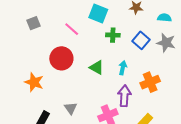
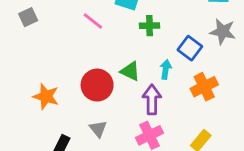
gray square: (33, 23) -> (28, 17), moved
blue square: (141, 40) -> (190, 48), moved
red circle: (61, 58) -> (97, 85), moved
purple arrow: (124, 96) -> (152, 99), moved

